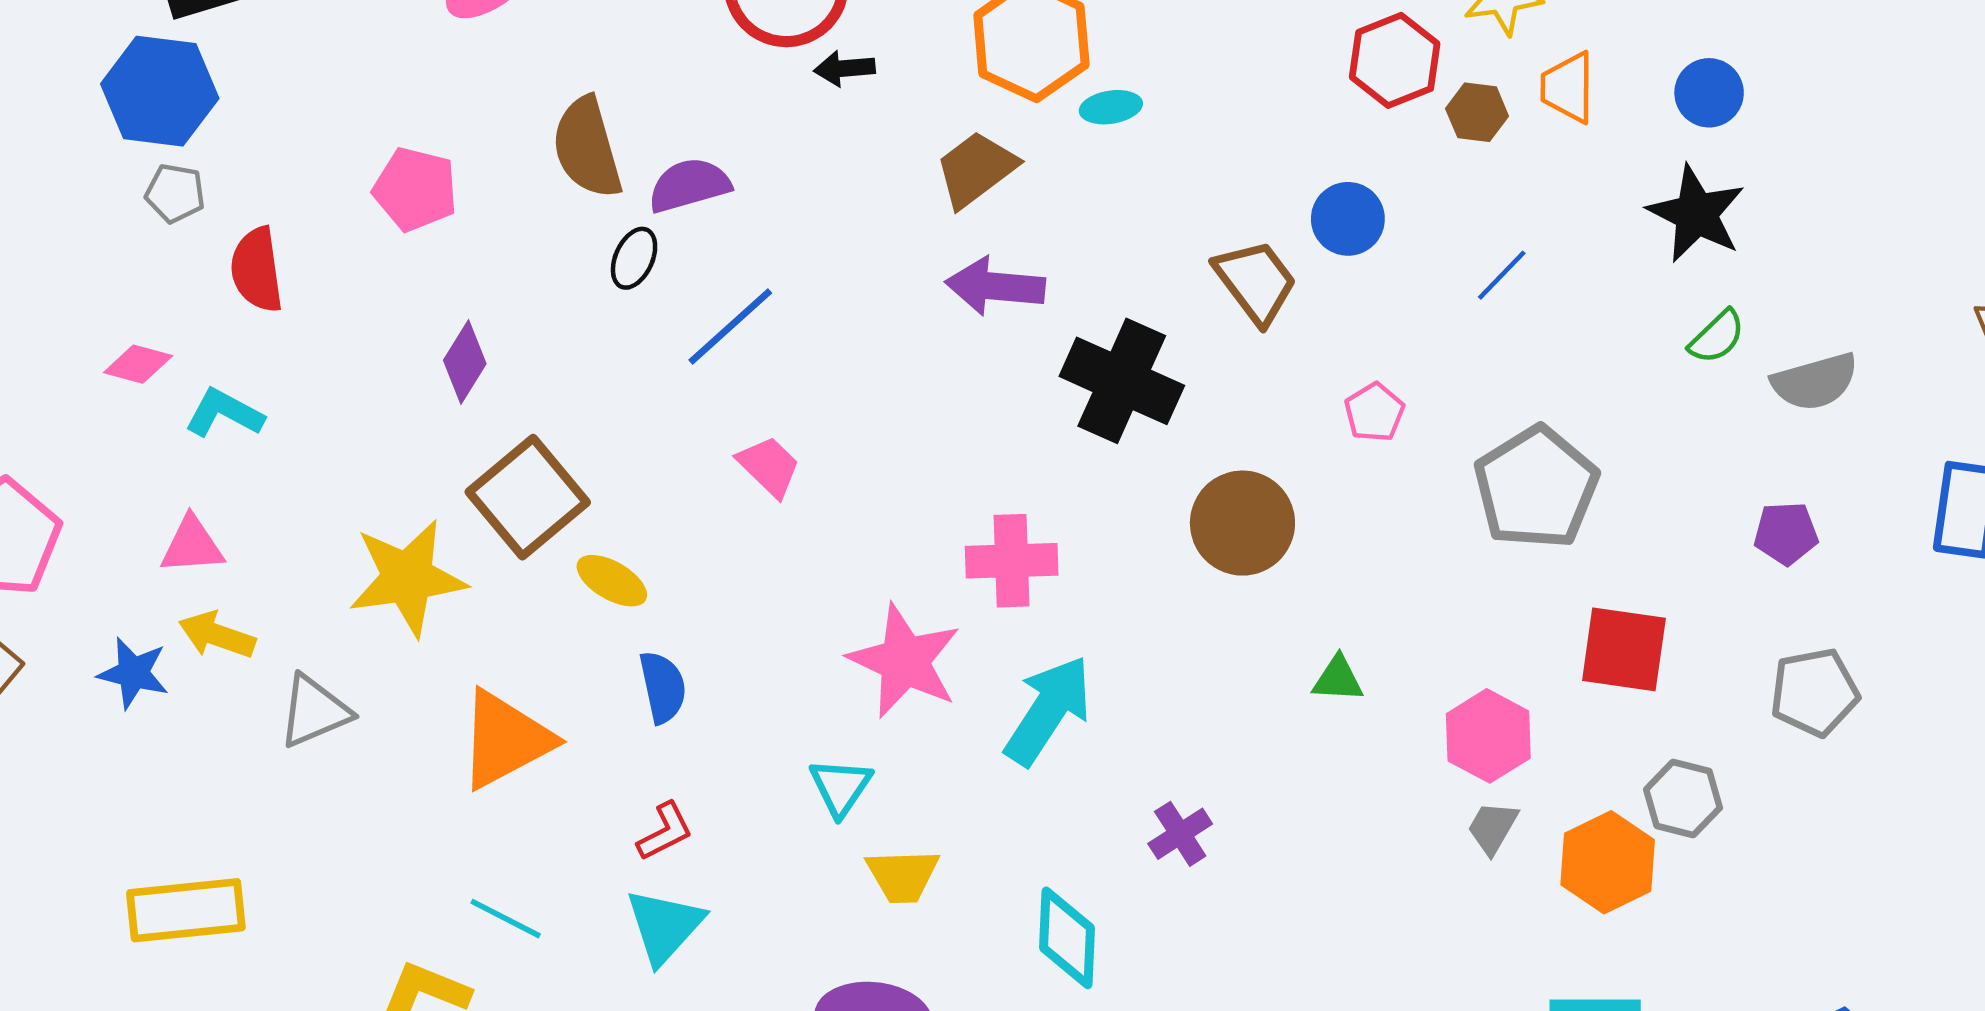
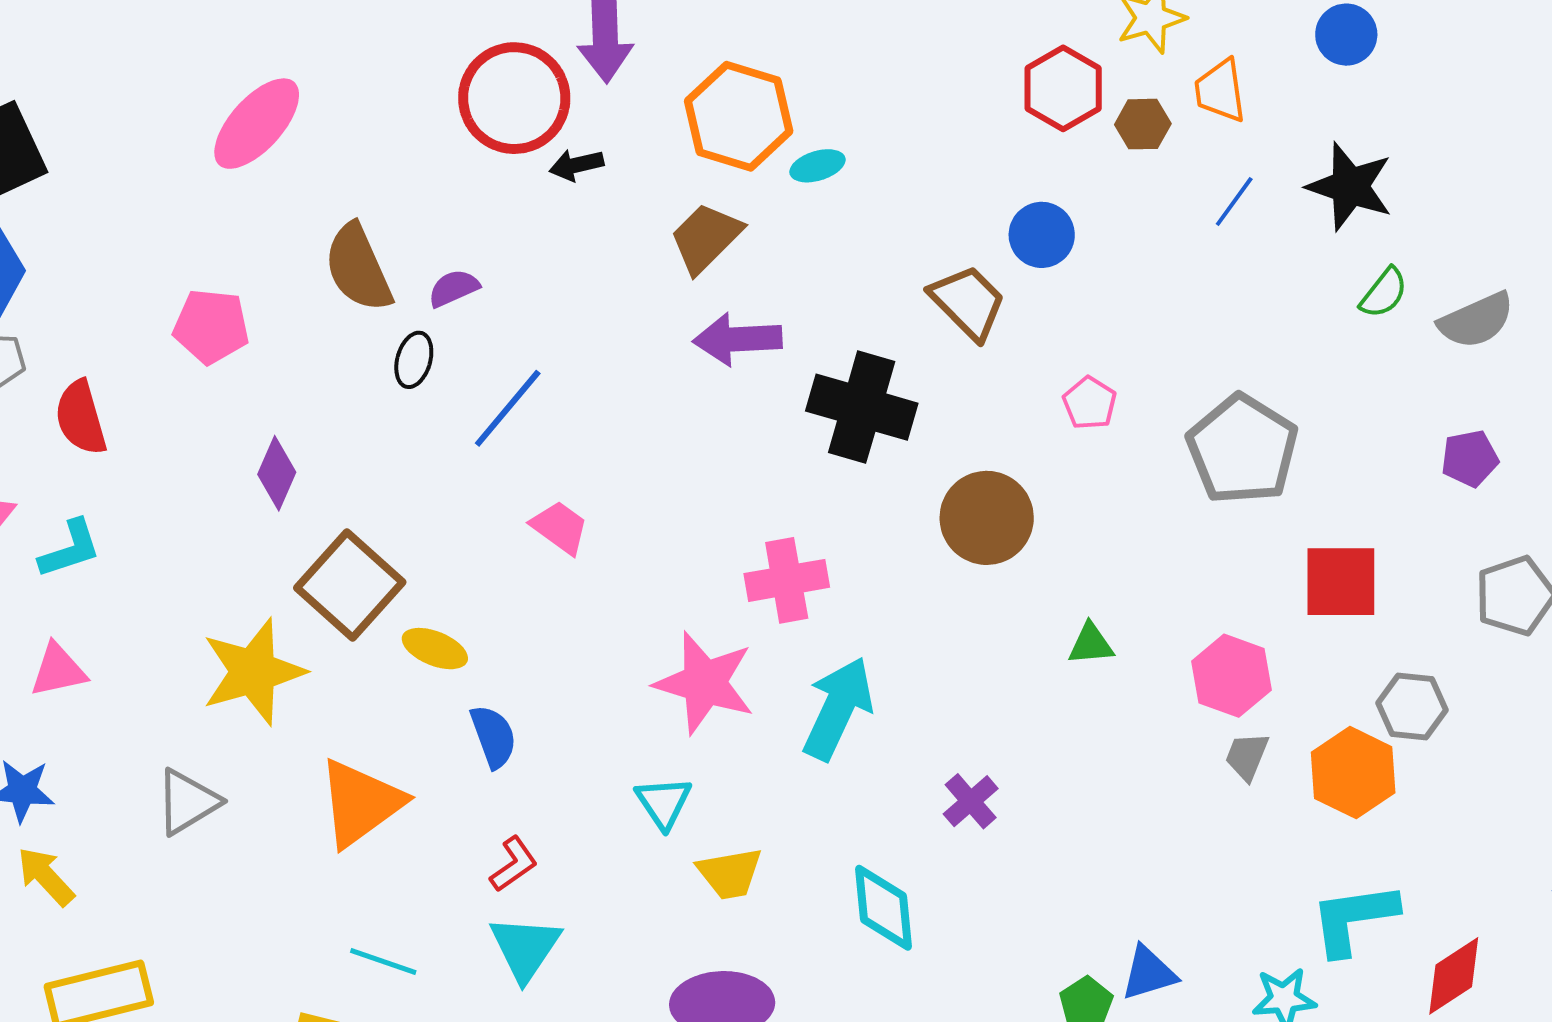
blue circle: (1709, 93) -> (1346, 35), moved
purple semicircle: (689, 185) -> (454, 288), size x0.7
blue line: (1502, 275) -> (1234, 202), moved
cyan L-shape: (224, 413) -> (70, 549), turned 142
yellow arrow: (217, 635) -> (46, 876), moved, turned 36

